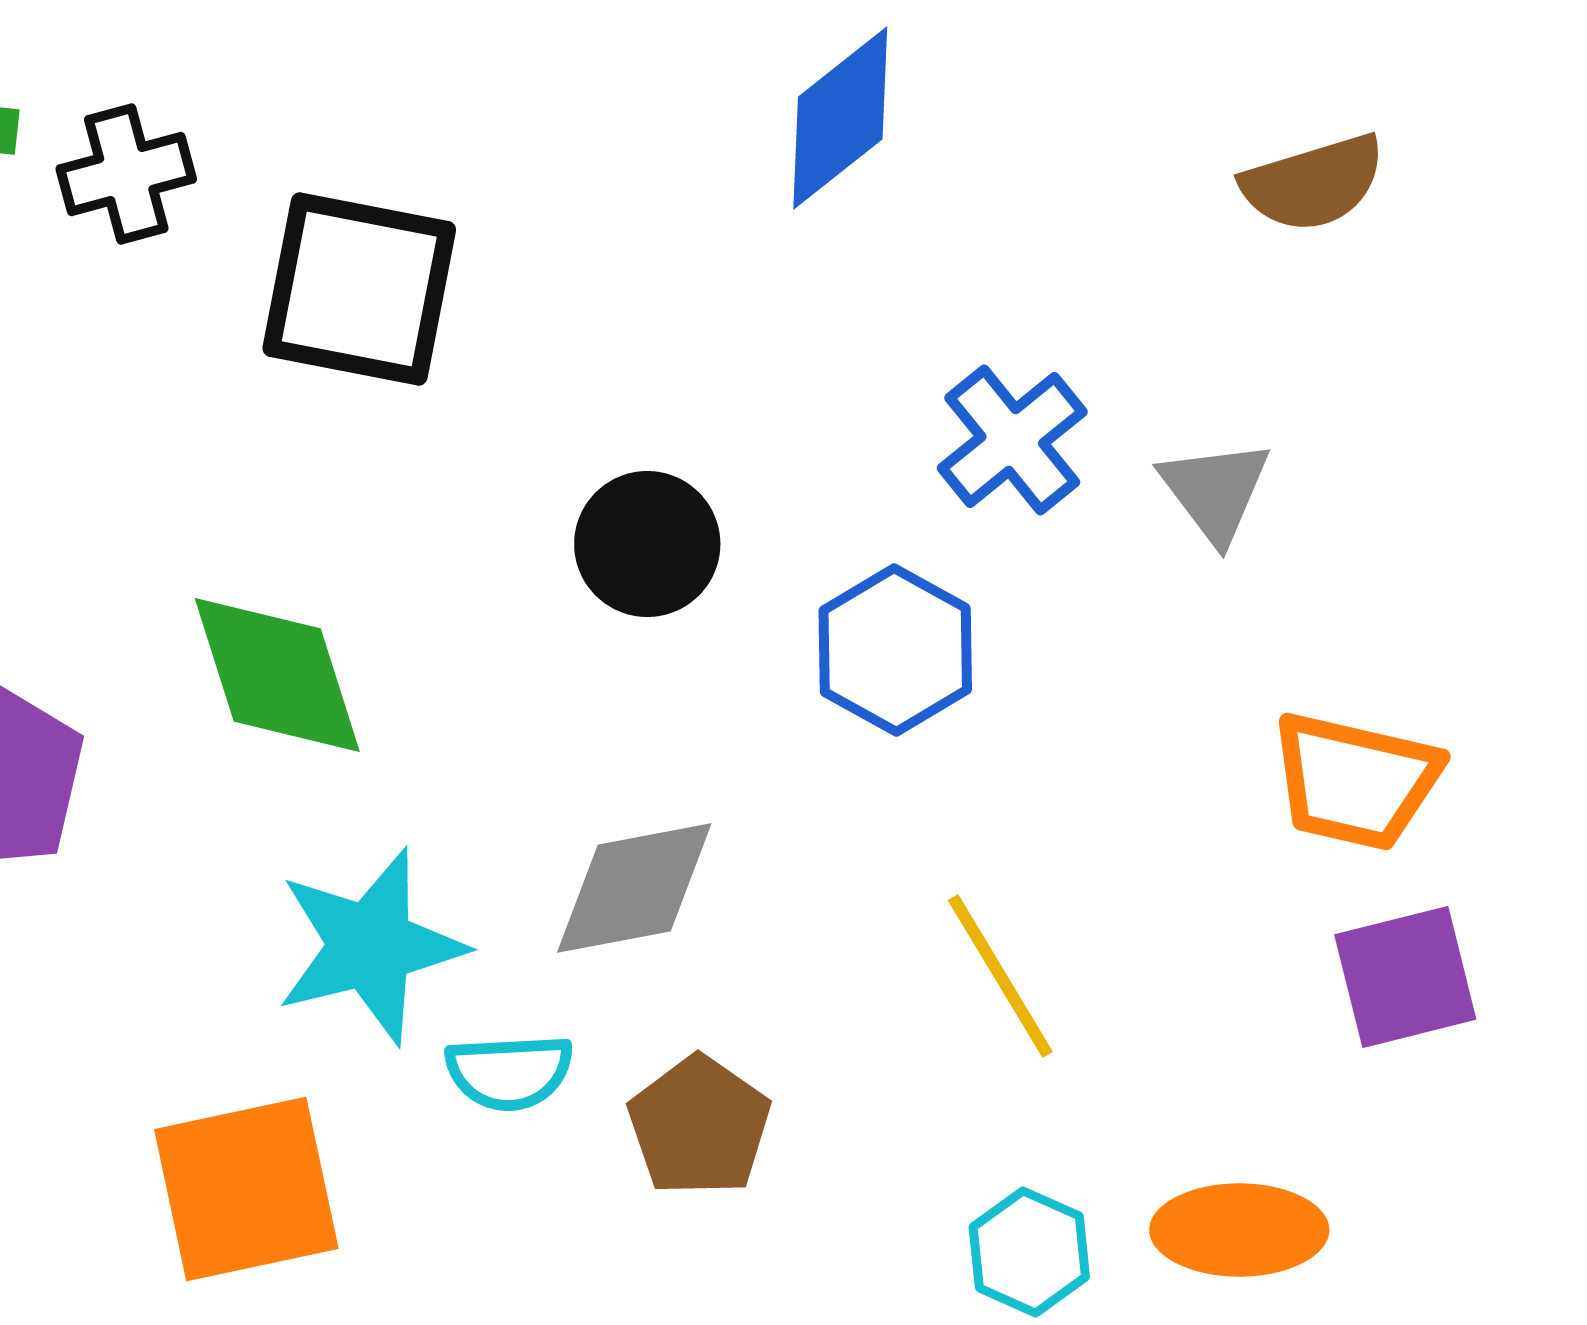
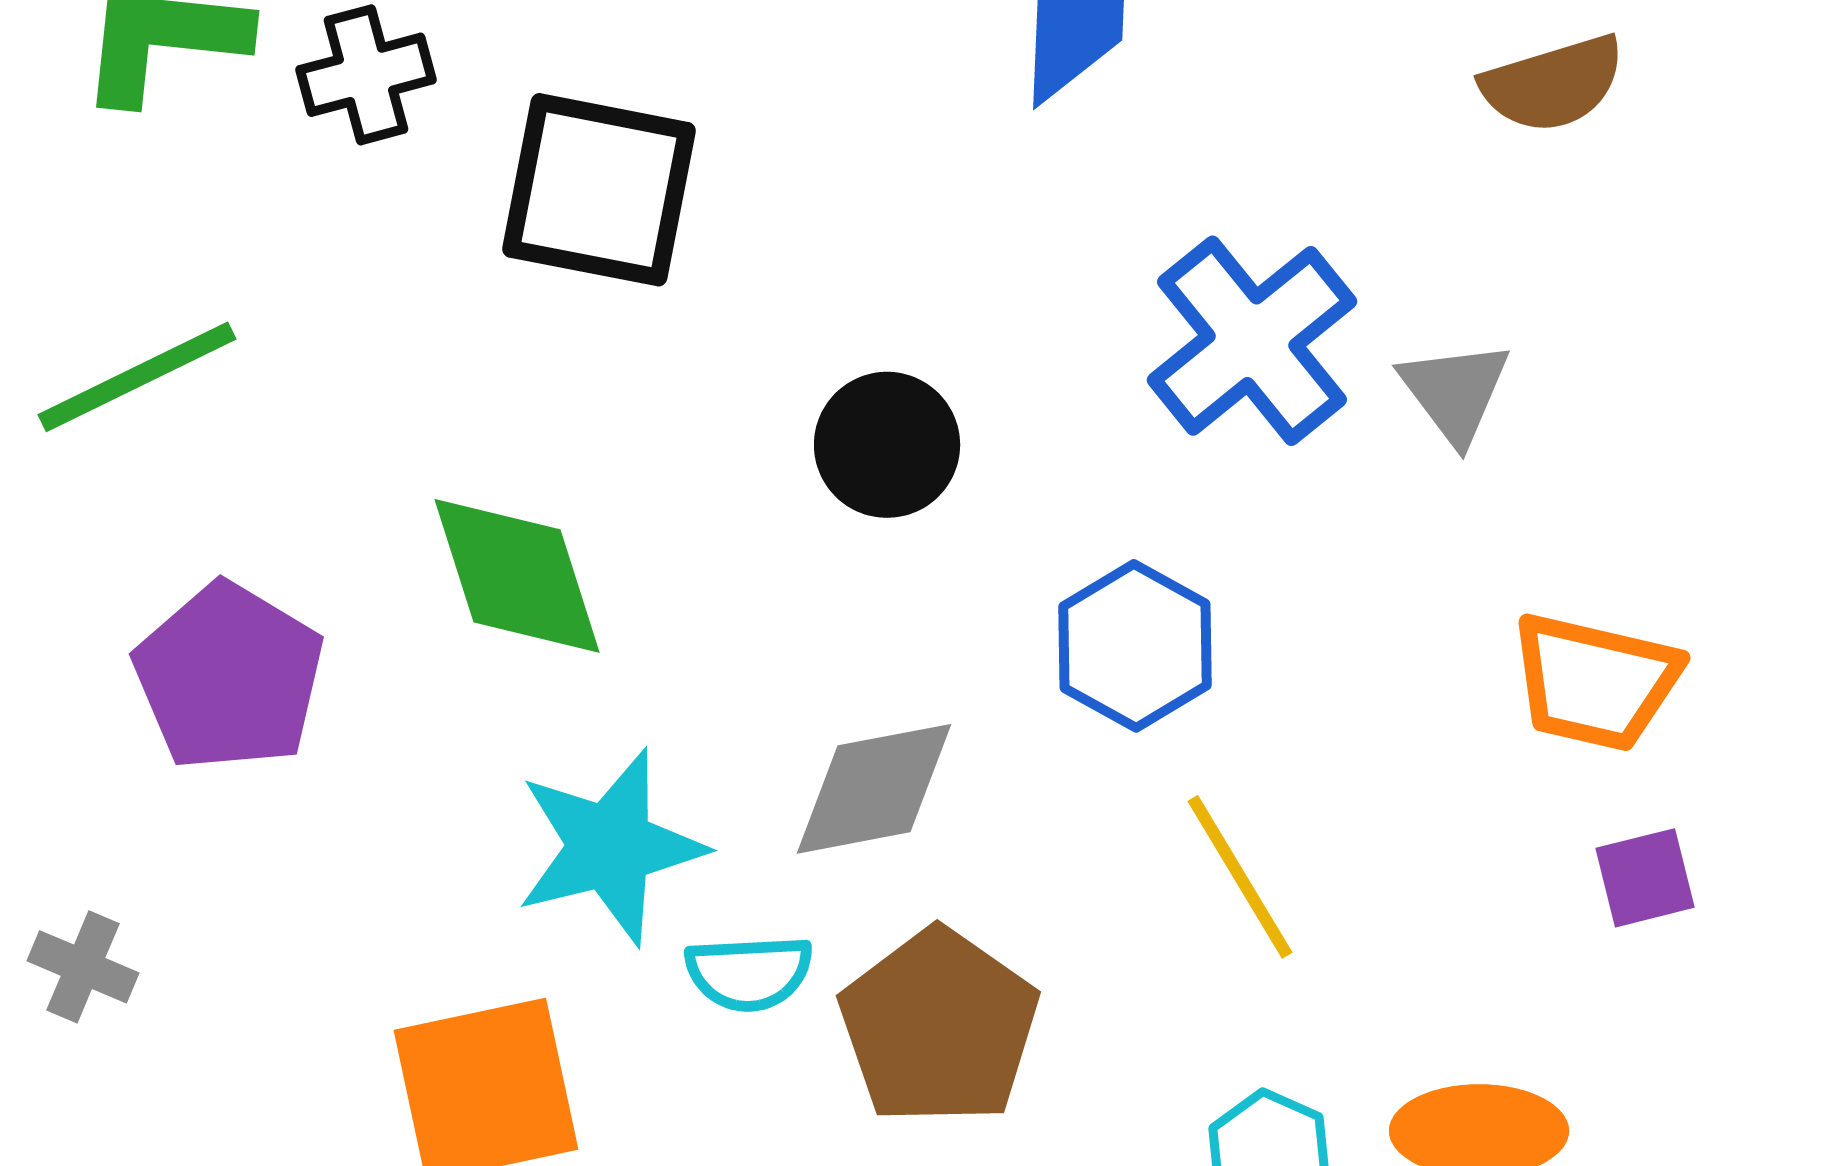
blue cross: (1012, 440) -> (1252, 341), size x1.4
blue hexagon: (895, 650) -> (1135, 646), moved
purple square: (1405, 977) -> (1645, 878), size x0.7
brown pentagon: (699, 1126) -> (939, 1027), size x1.4

